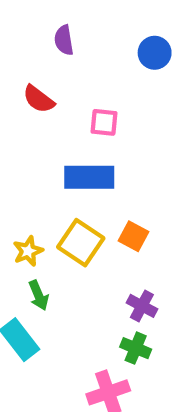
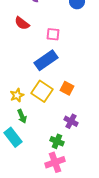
blue rectangle: (89, 177) -> (46, 60), turned -35
green cross: (136, 348) -> (57, 141), moved

